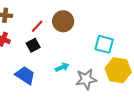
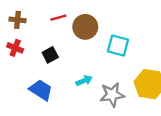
red line: (37, 26) -> (58, 18), moved, turned 32
cyan square: (104, 44) -> (118, 46), moved

